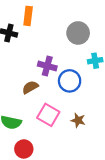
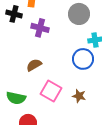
purple cross: (47, 66) -> (40, 28), moved
blue circle: (70, 81) -> (83, 59), moved

